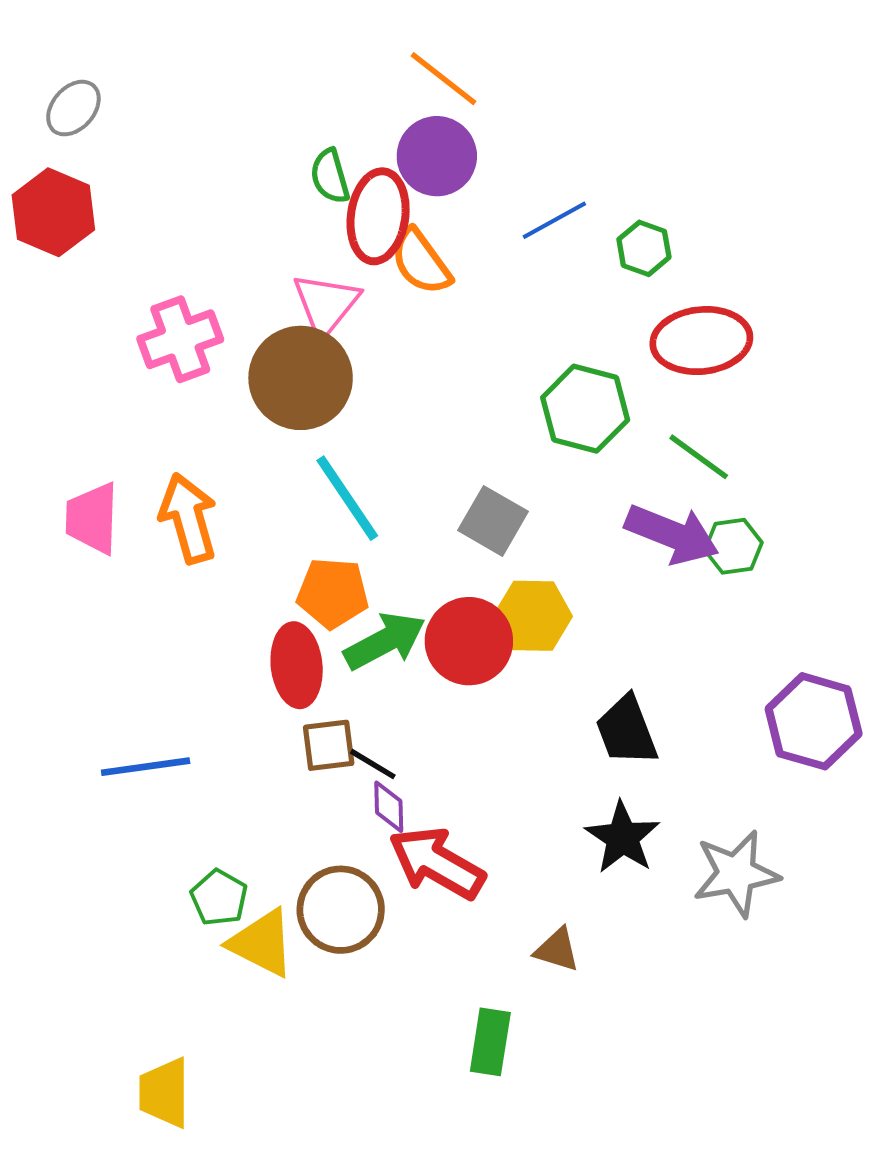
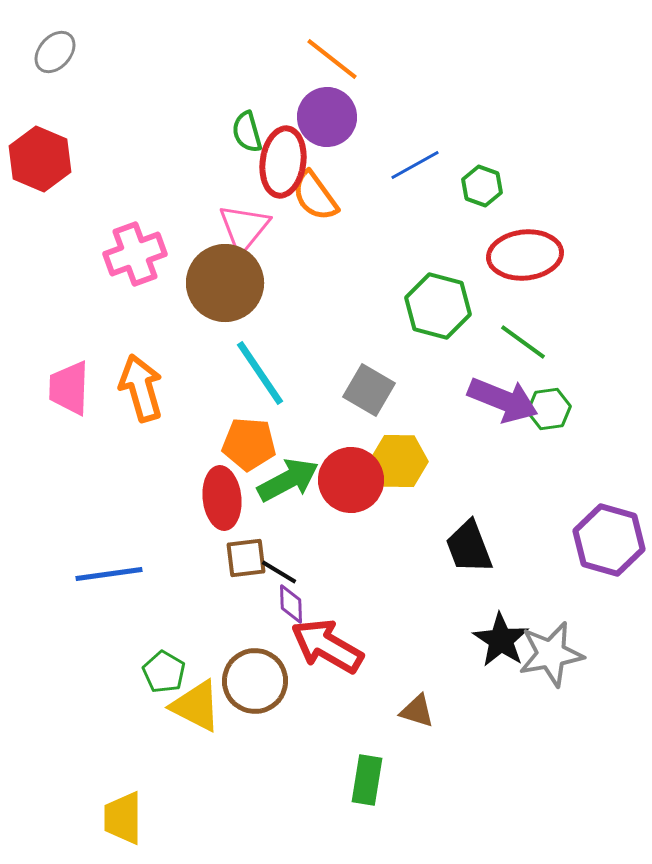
gray ellipse: (73, 108) -> (55, 52), moved
black star: (623, 838) -> (501, 640), moved

